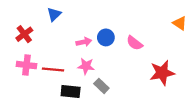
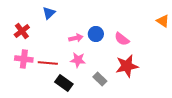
red star: (162, 73) -> (127, 66), moved
gray rectangle: (101, 86) -> (100, 79), moved
black rectangle: (71, 91) -> (64, 83), turned 30

